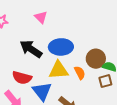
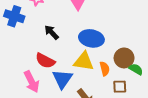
black arrow: (31, 49) -> (52, 32), moved, size x0.7
brown square: (105, 81) -> (120, 87), moved

